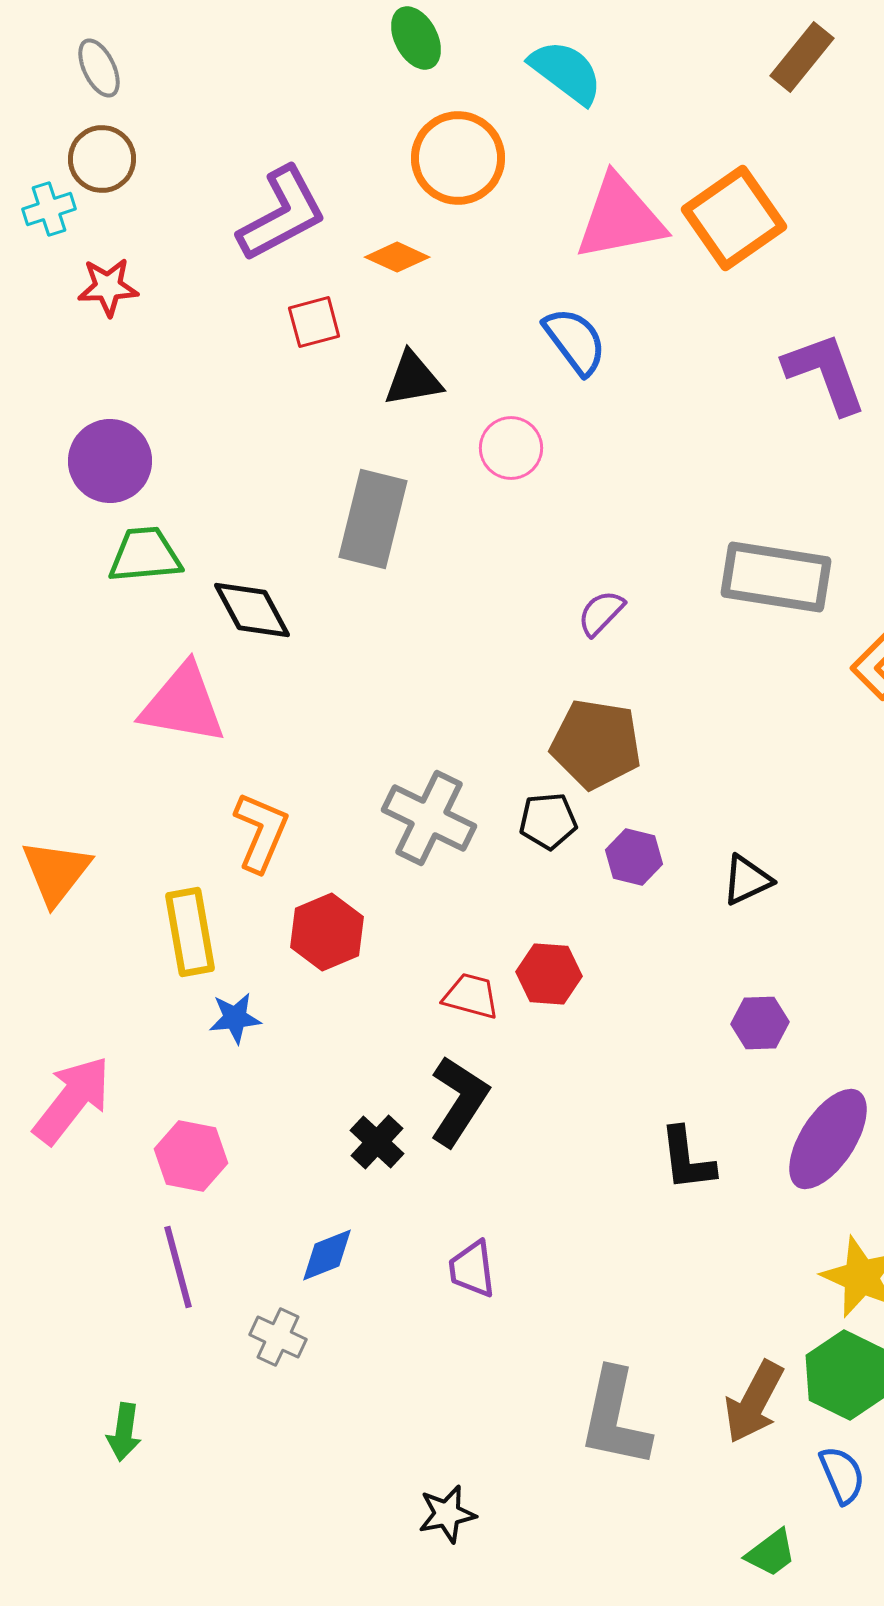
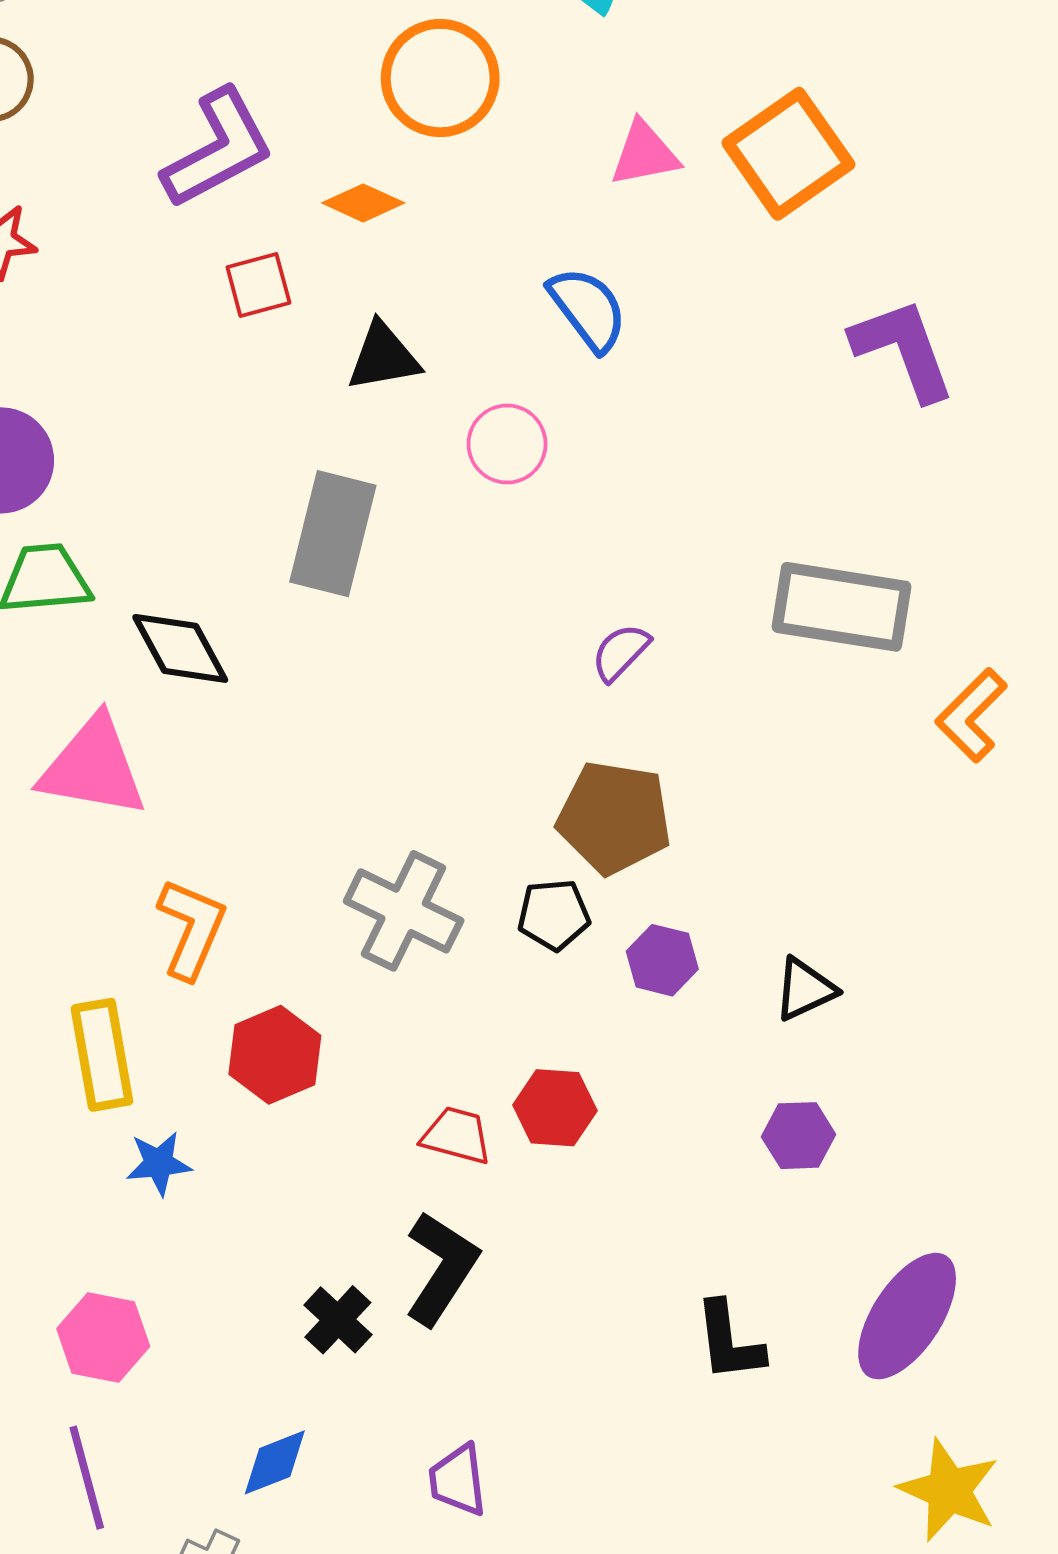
pink triangle: (620, 218) -> (645, 154), size x0.6
purple hexagon: (760, 1023) -> (799, 1136), moved

